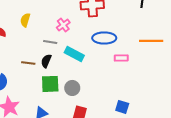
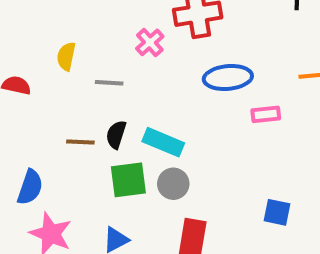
pink cross: (63, 25) -> (150, 42), moved
gray line: (50, 42) -> (109, 83), moved
cyan rectangle: (74, 54) -> (163, 142), moved

